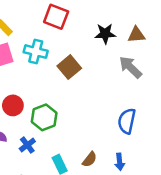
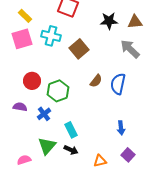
blue semicircle: (127, 121) -> (118, 84), moved
brown semicircle: (90, 159) -> (96, 81), moved

